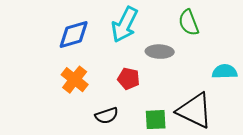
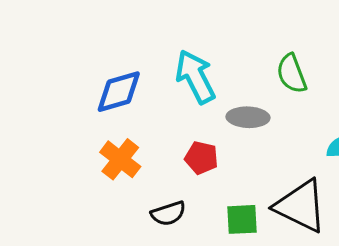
cyan arrow: (125, 25) -> (195, 77), turned 126

